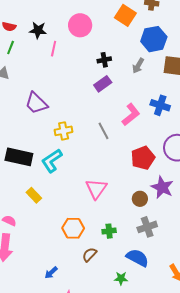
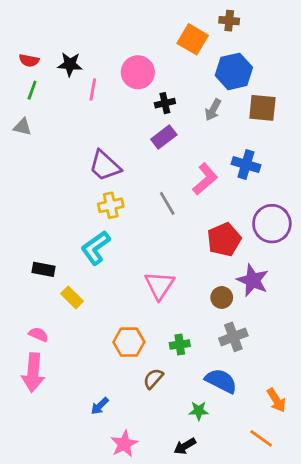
pink circle: (80, 25) -> (138, 72), moved
purple trapezoid: (36, 103) -> (105, 166), moved
black rectangle: (19, 157) -> (43, 269), moved, size x0.6

